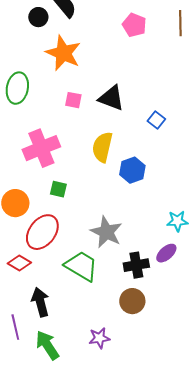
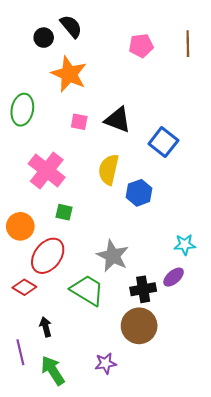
pink pentagon: (134, 25) -> (141, 46), turned -30
blue square: (156, 120) -> (163, 142), size x1.6
pink cross: (41, 148) -> (47, 171), turned -30
brown circle: (132, 301) -> (139, 326), size x1.4
black arrow: (40, 302) -> (46, 327), size x0.7

